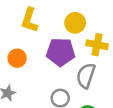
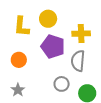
yellow circle: (75, 23) -> (48, 19), moved
purple pentagon: (61, 52) -> (53, 46), turned 30

